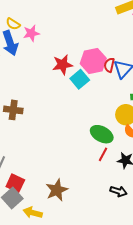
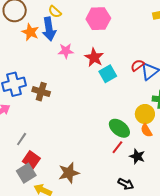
pink star: (31, 33) -> (66, 51), moved
pink hexagon: (93, 61) -> (98, 19), moved
red star: (62, 65) -> (94, 57), turned 30
red semicircle: (109, 65) -> (137, 65), turned 32

